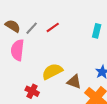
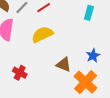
yellow semicircle: (52, 71) -> (42, 34), moved

